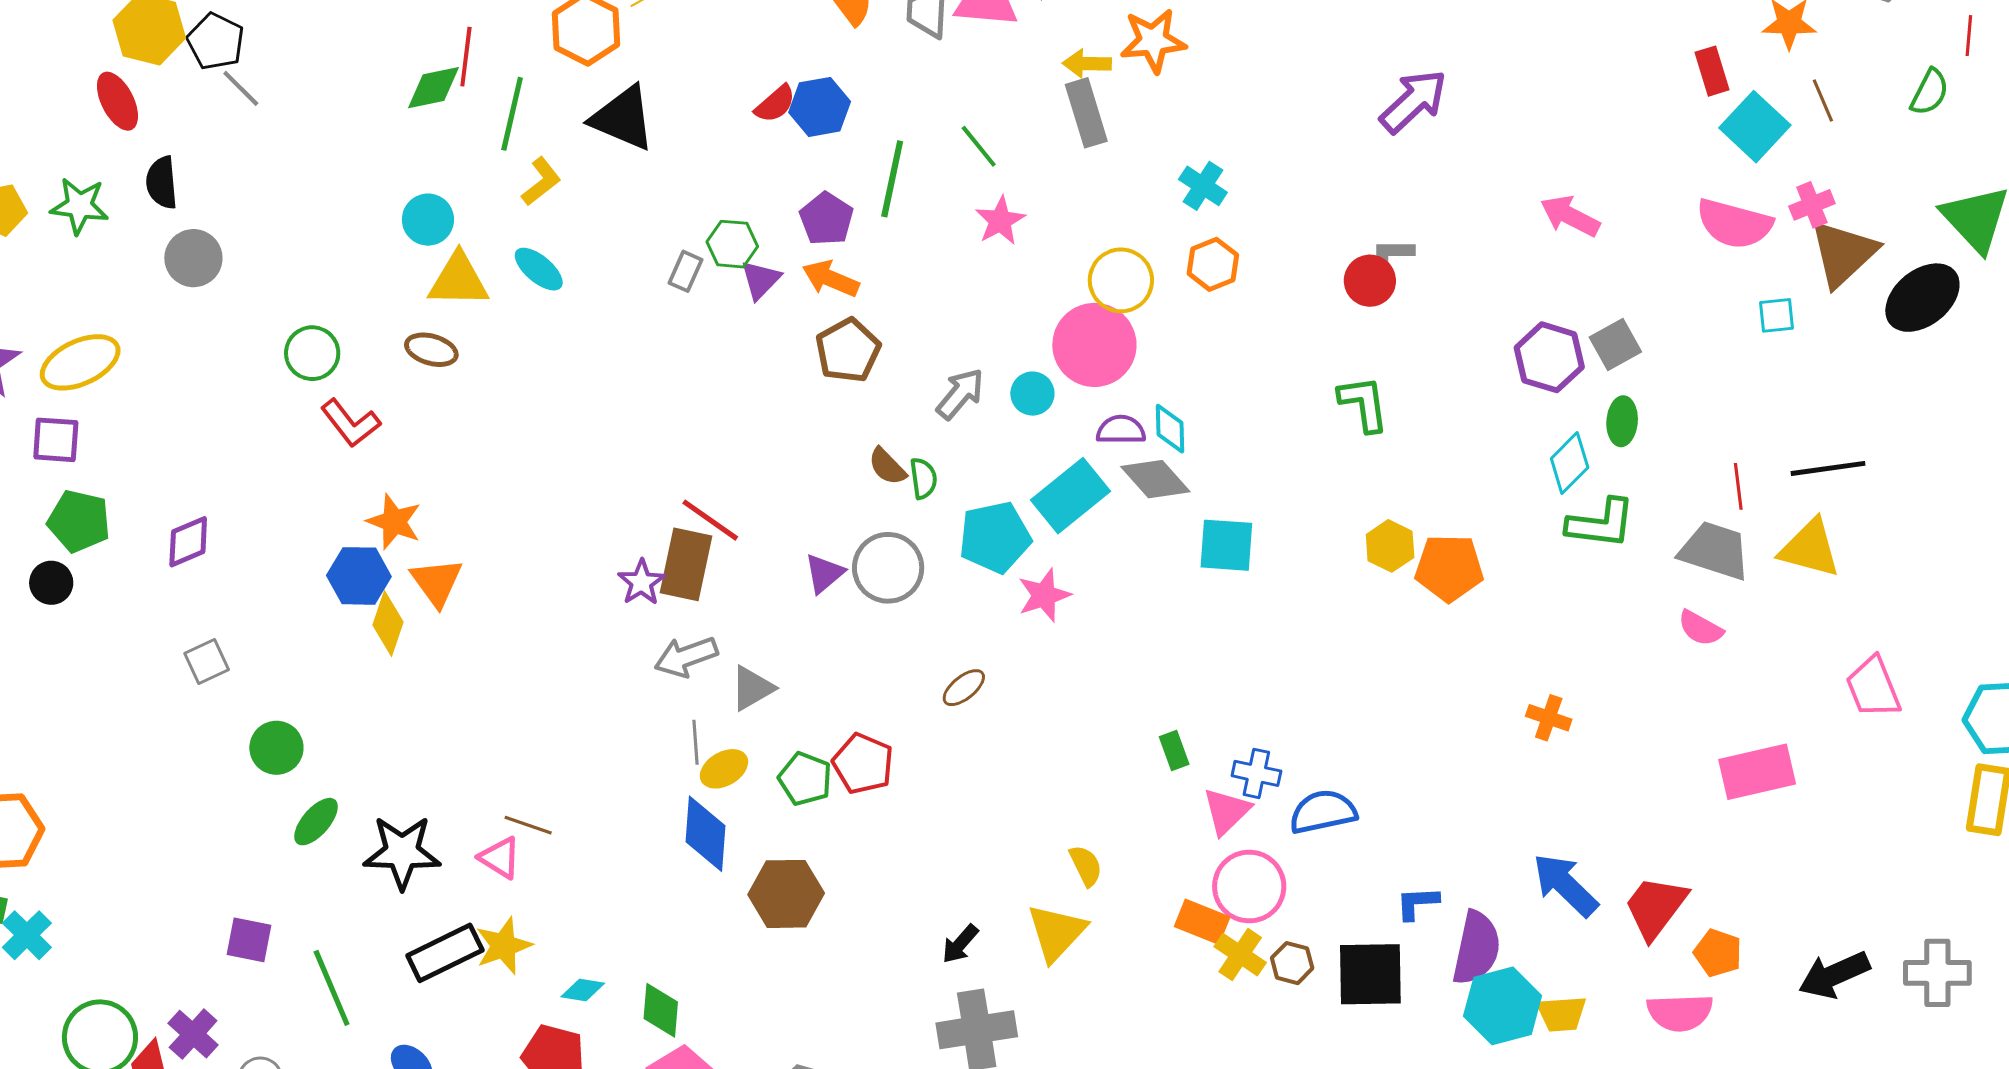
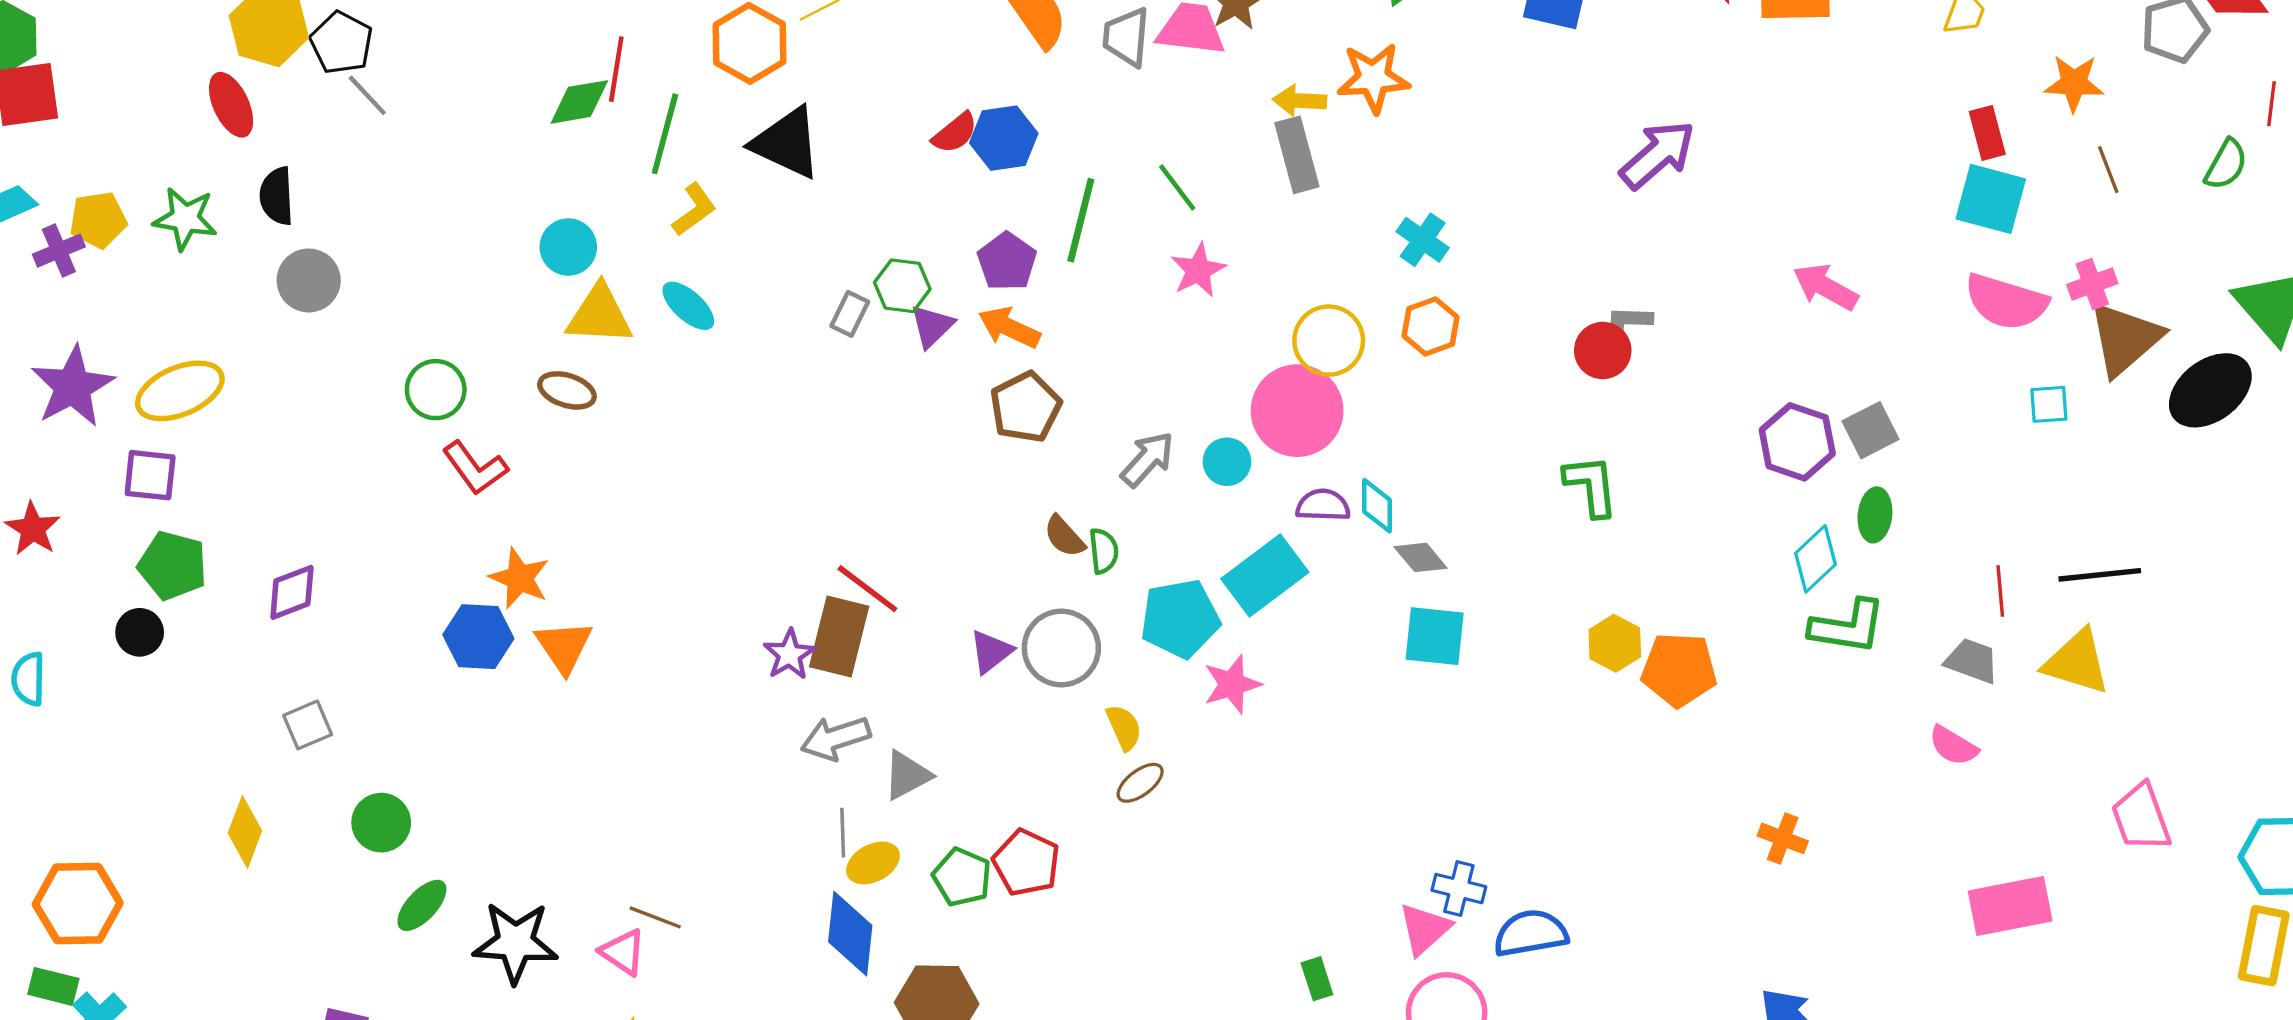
cyan square: (1755, 127) -> (1991, 199), moved, turned -30
gray diamond: (1155, 479) -> (1421, 557), moved, size x0.7
gray trapezoid: (1715, 551) -> (1972, 661), size x0.7
yellow diamond: (388, 624) -> (245, 832), moved
green rectangle: (1174, 751) -> (1317, 979), moved
yellow semicircle: (1086, 866) -> (1124, 727), moved

